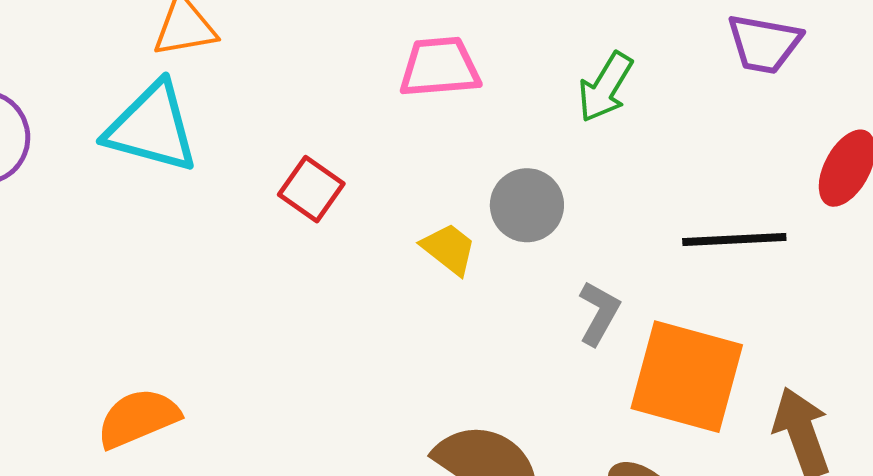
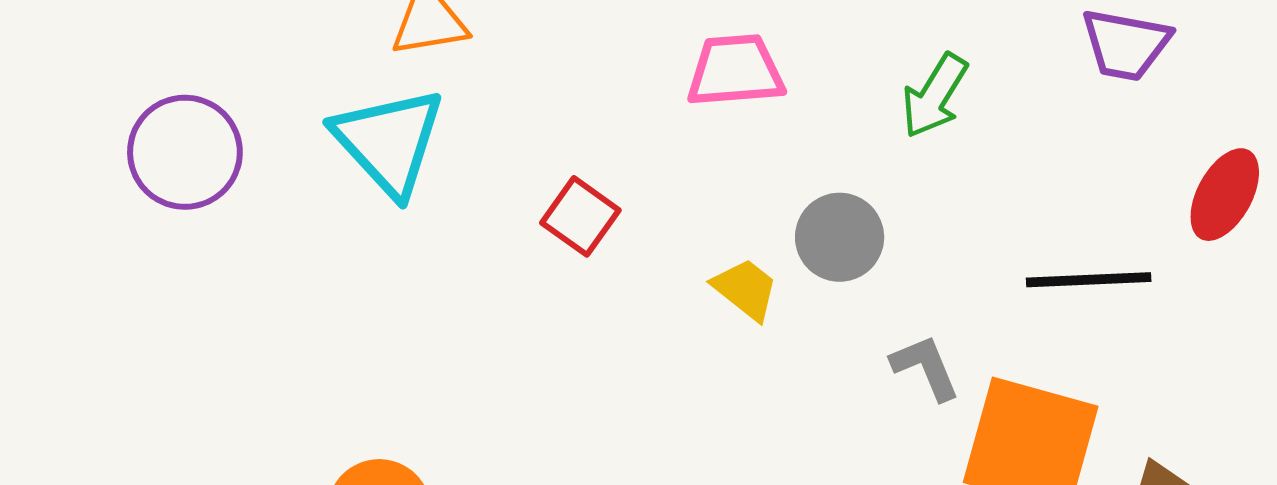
cyan triangle: (152, 128) -> (389, 142), turned 32
gray L-shape: (599, 313) -> (925, 367), turned -52

